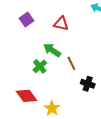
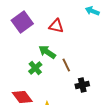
purple square: (27, 20) -> (22, 22), size x1.5
black cross: (88, 84) -> (82, 85), turned -32

